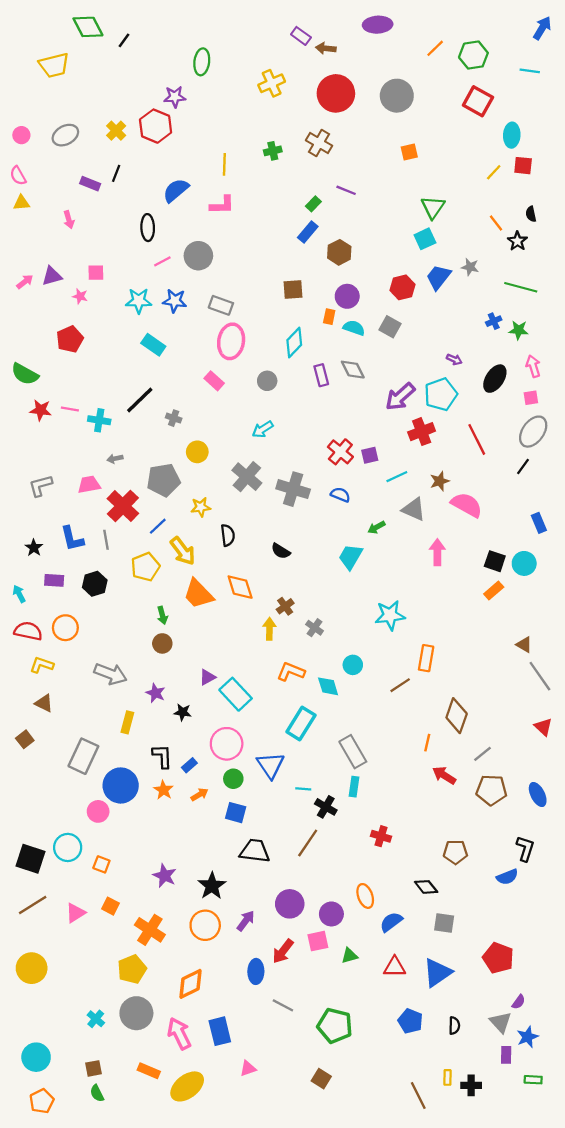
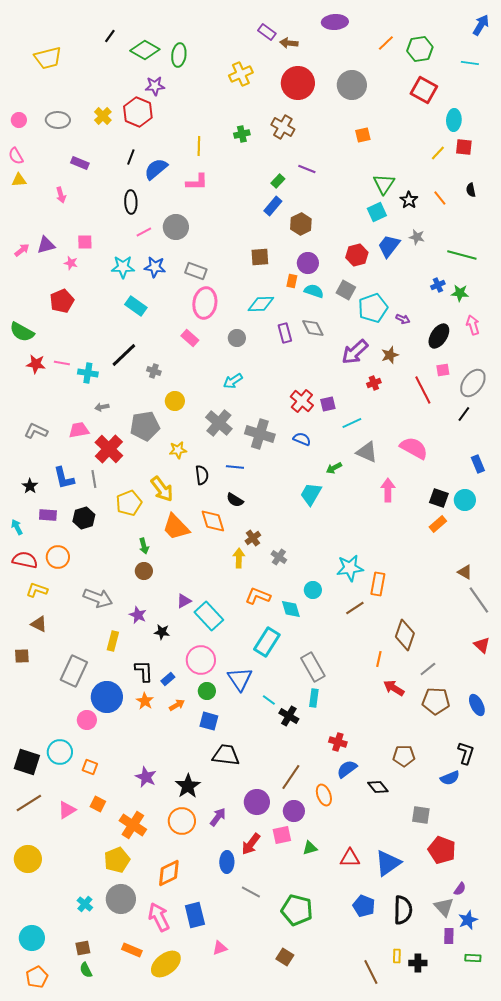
green diamond: (88, 27) -> (145, 50), moved, turned -32
gray ellipse: (65, 135) -> (58, 120), turned 30
black line: (116, 173) -> (131, 157), moved
black star: (517, 241) -> (409, 200), moved
cyan diamond: (294, 343) -> (261, 304), turned 44
cyan pentagon: (441, 394) -> (373, 308), moved
pink square: (531, 398) -> (443, 370), moved
red cross: (422, 432) -> (374, 383), size x0.6
brown star: (440, 481) -> (390, 355), moved
gray L-shape: (41, 486) -> (36, 431), turned 40
blue line: (158, 526) -> (235, 467), moved, turned 48
black semicircle: (281, 551) -> (235, 500), moved
cyan star: (390, 615) -> (350, 568), moved
brown square: (25, 739) -> (22, 656), turned 35
cyan line: (303, 789) -> (269, 700), turned 32
brown line: (308, 843) -> (291, 777), moved
blue semicircle: (391, 922) -> (347, 769), moved
gray square: (444, 923) -> (421, 815), moved
black semicircle: (454, 1026) -> (403, 910), size x1.8

